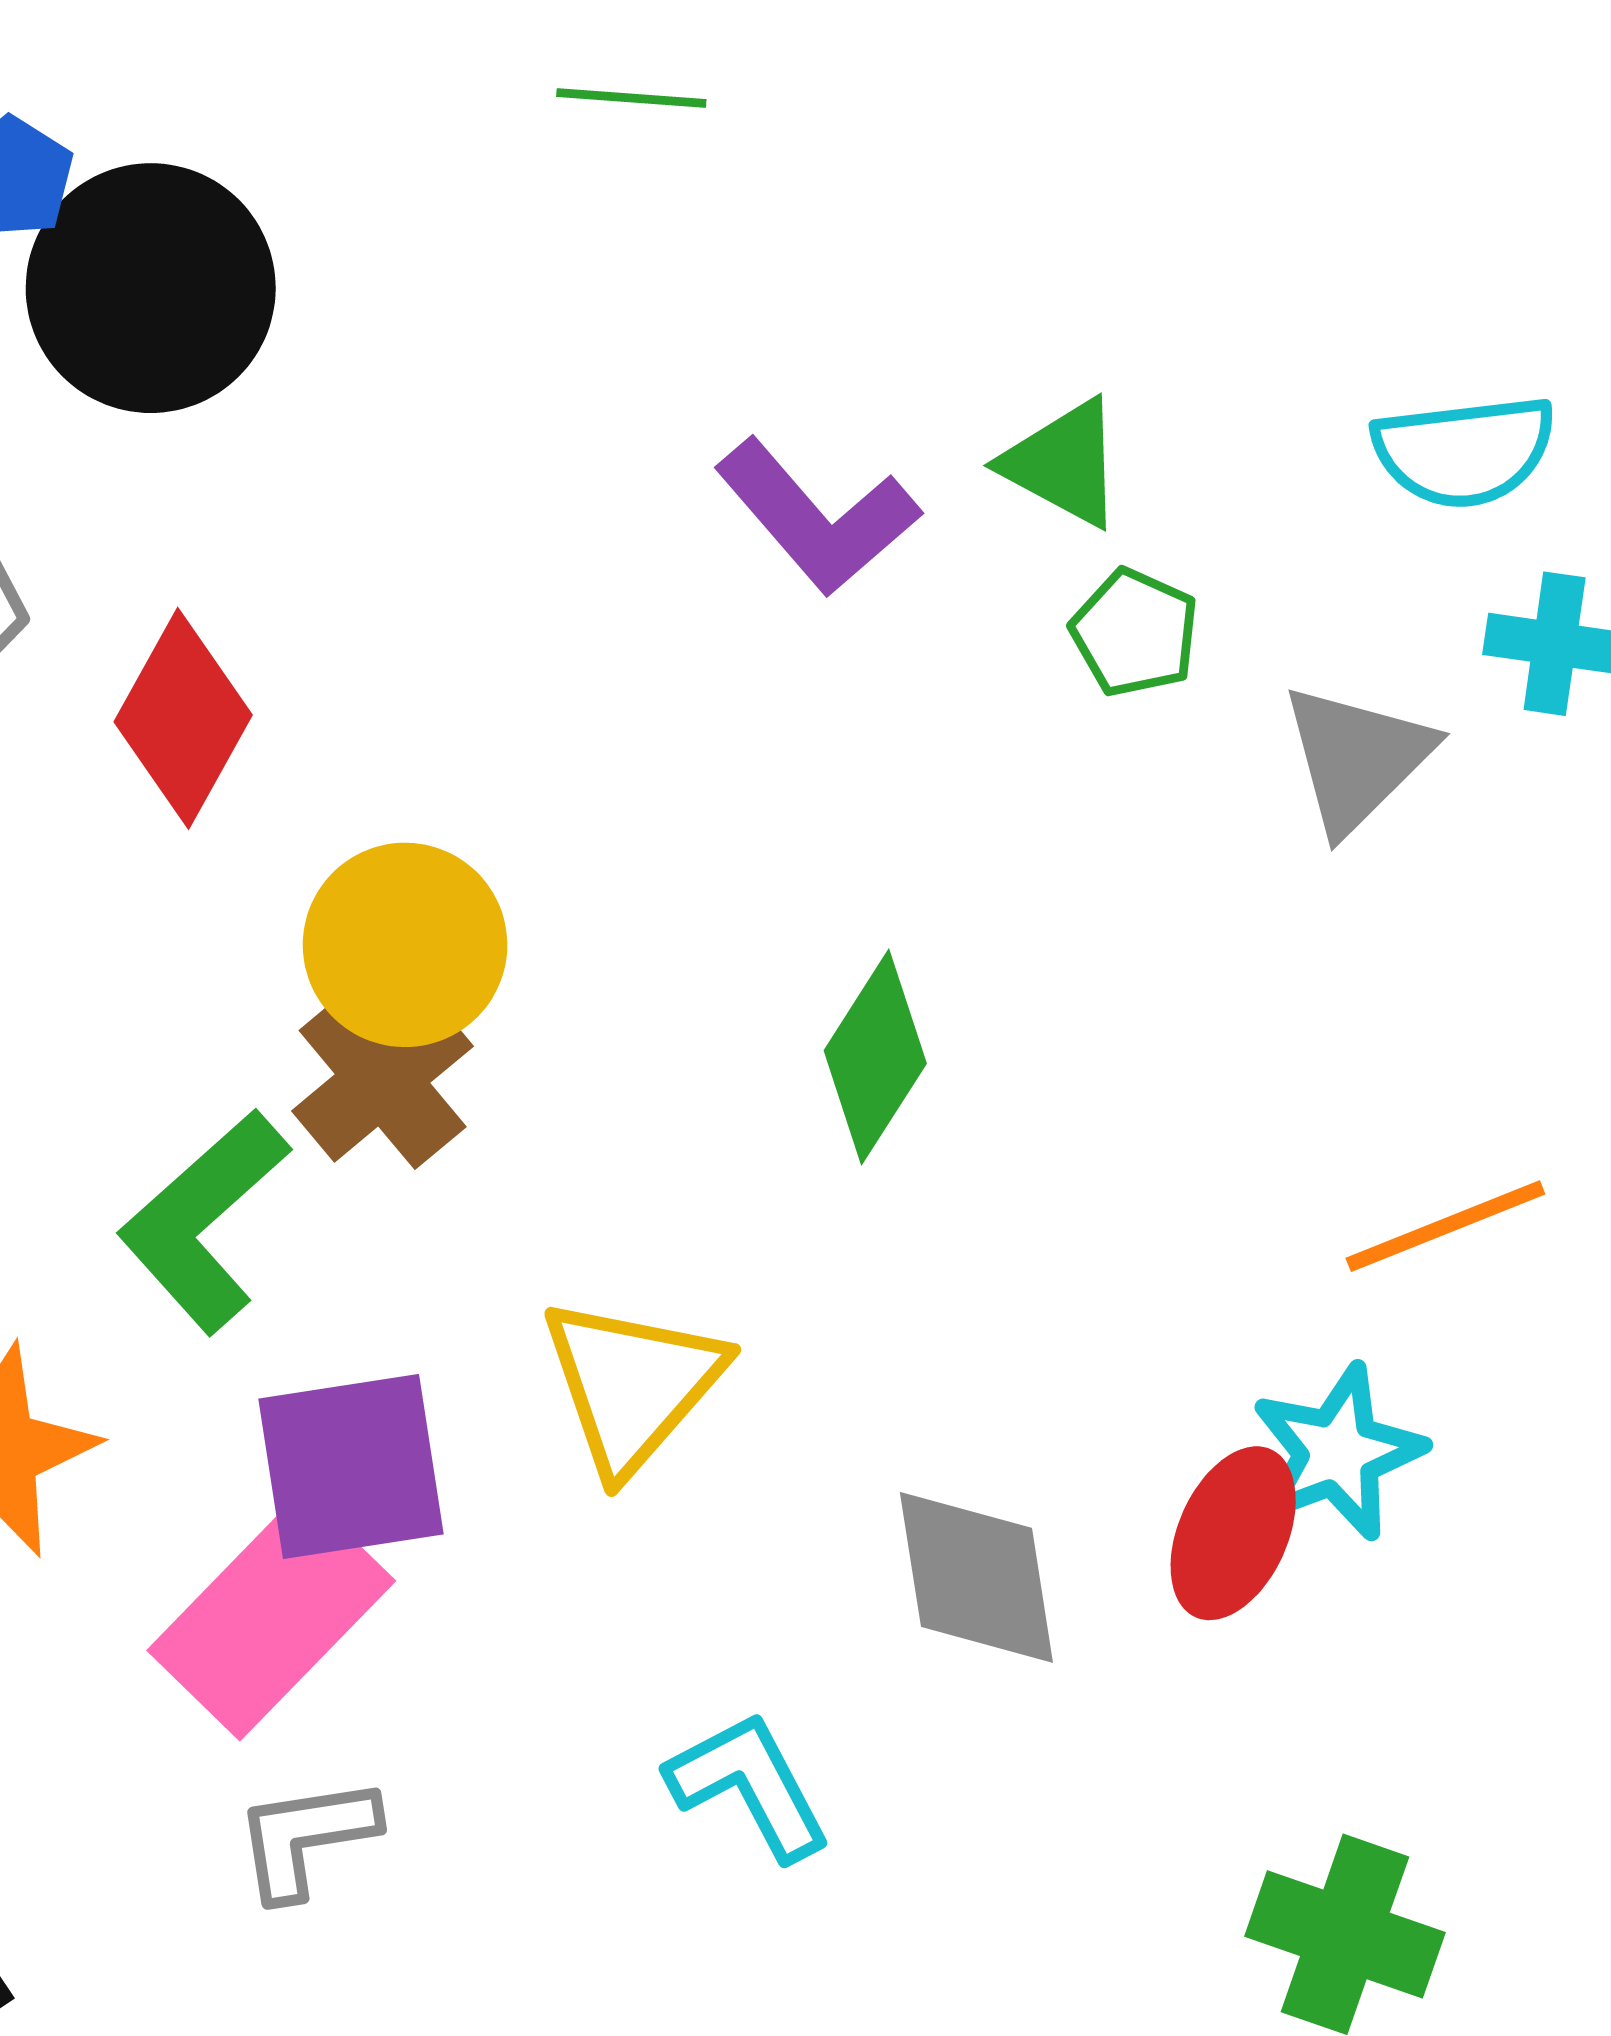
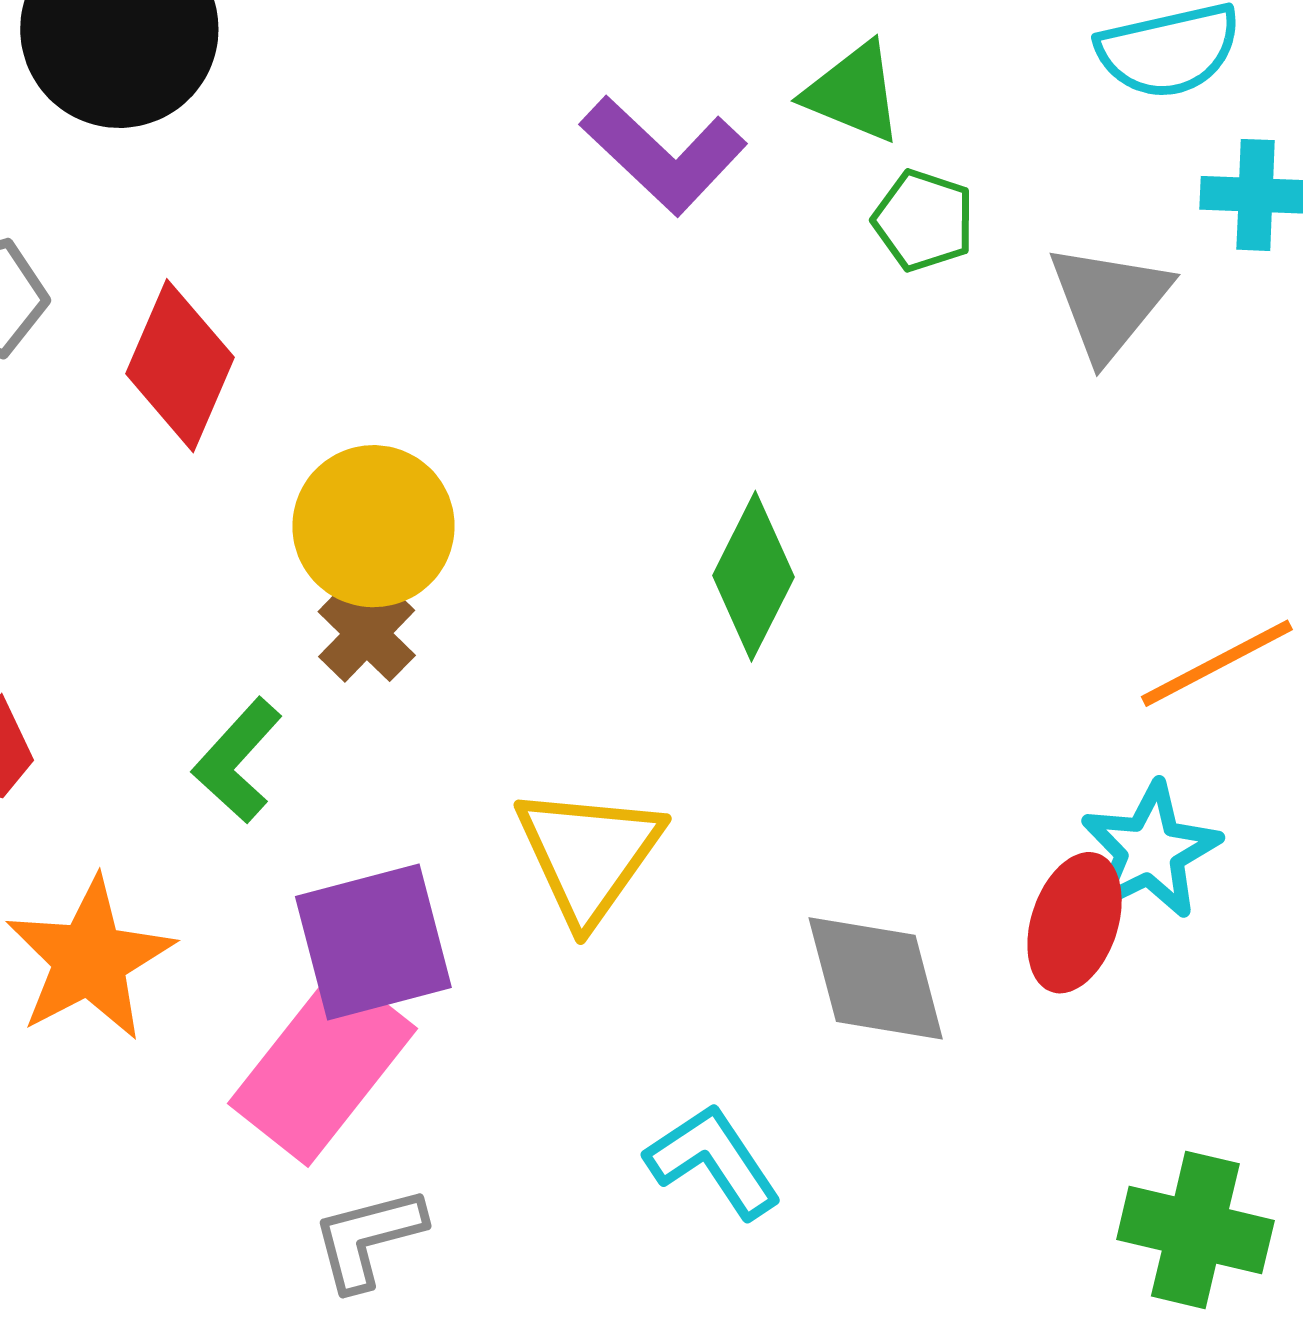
brown cross: (383, 1079) -> (367, 633), size x0.7
green L-shape: (204, 1221) -> (237, 760), size x0.7

